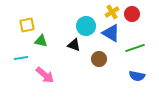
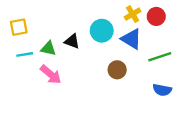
yellow square: (27, 25) -> (19, 27), moved
black triangle: (74, 45) -> (72, 41), moved
cyan line: (21, 58) -> (25, 54), moved
pink arrow: (45, 75) -> (51, 75), moved

